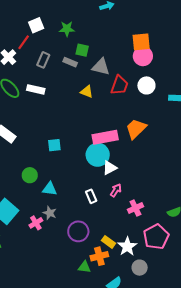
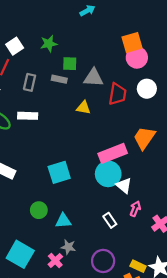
cyan square: (54, 145) -> (59, 172), size x1.5
white triangle: (110, 168) -> (124, 185), turned -42

